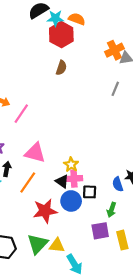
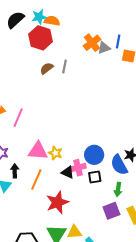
cyan star: (55, 18) -> (39, 17), moved
brown semicircle: (61, 68) -> (47, 68), turned -136
gray line: (115, 89) -> (64, 66), moved
yellow star: (71, 165) -> (55, 153), moved
blue semicircle: (118, 184) -> (119, 165), size x1.5
blue circle: (71, 201) -> (94, 155), moved

